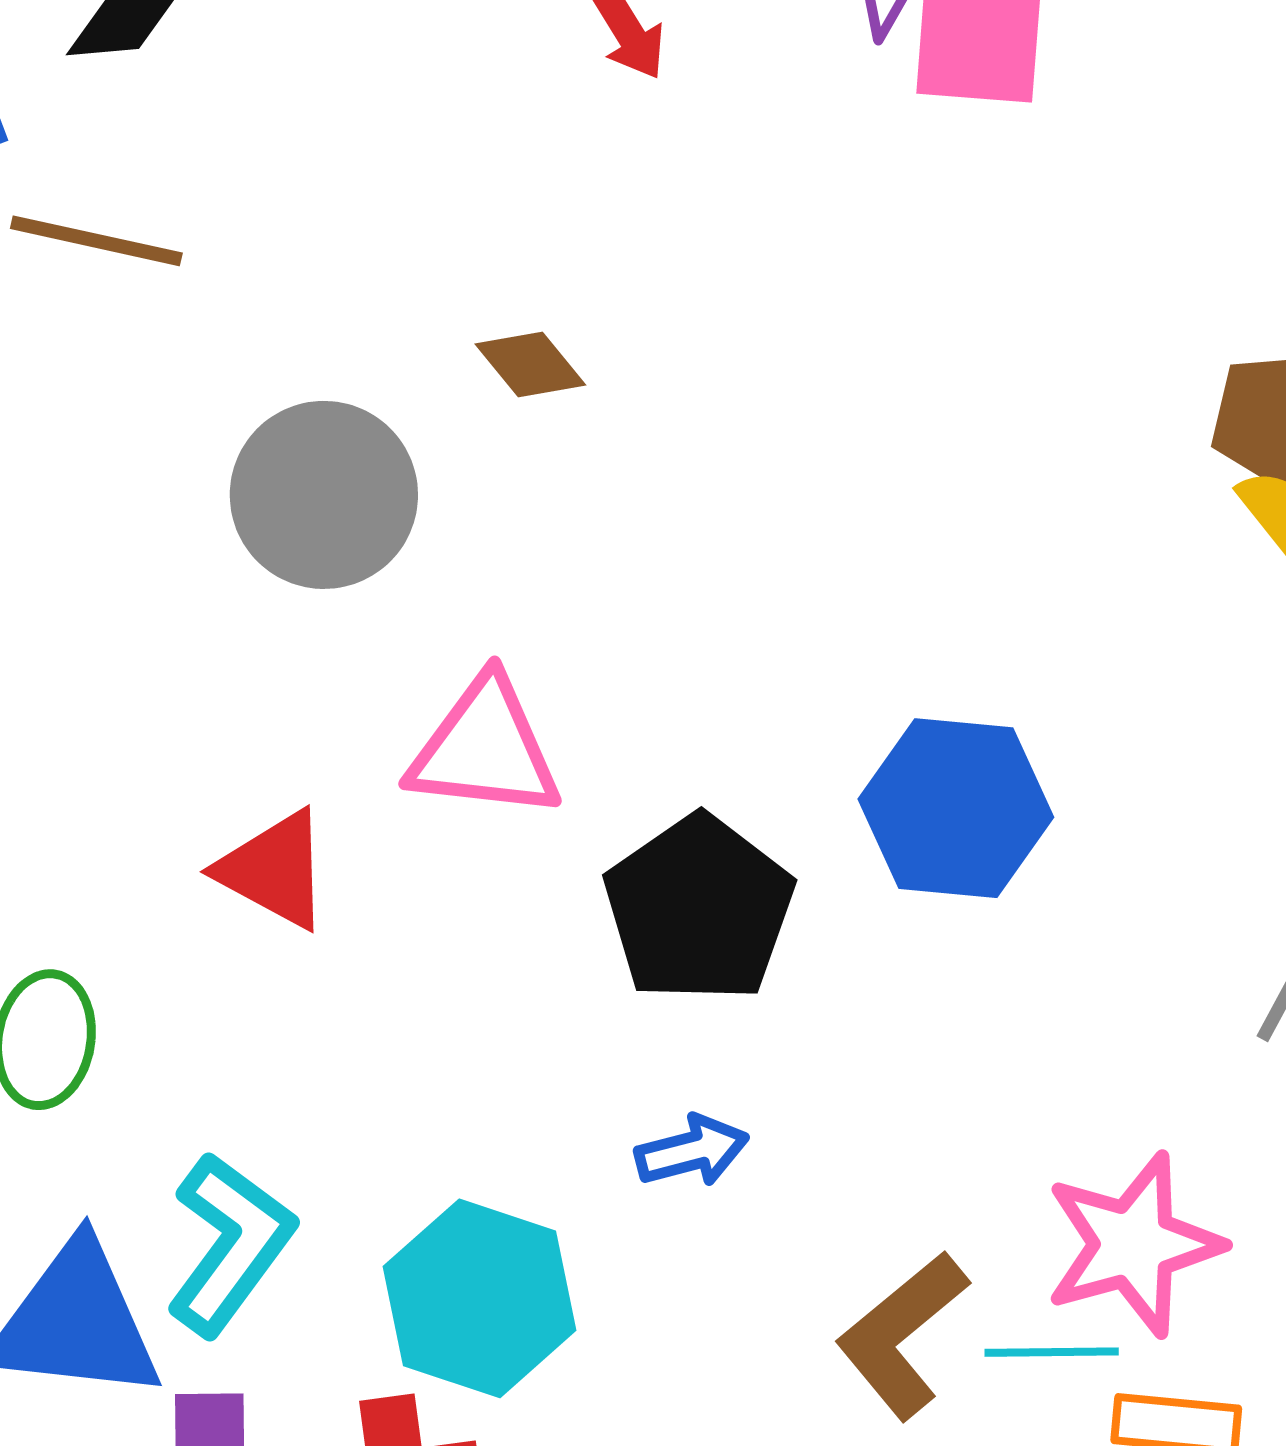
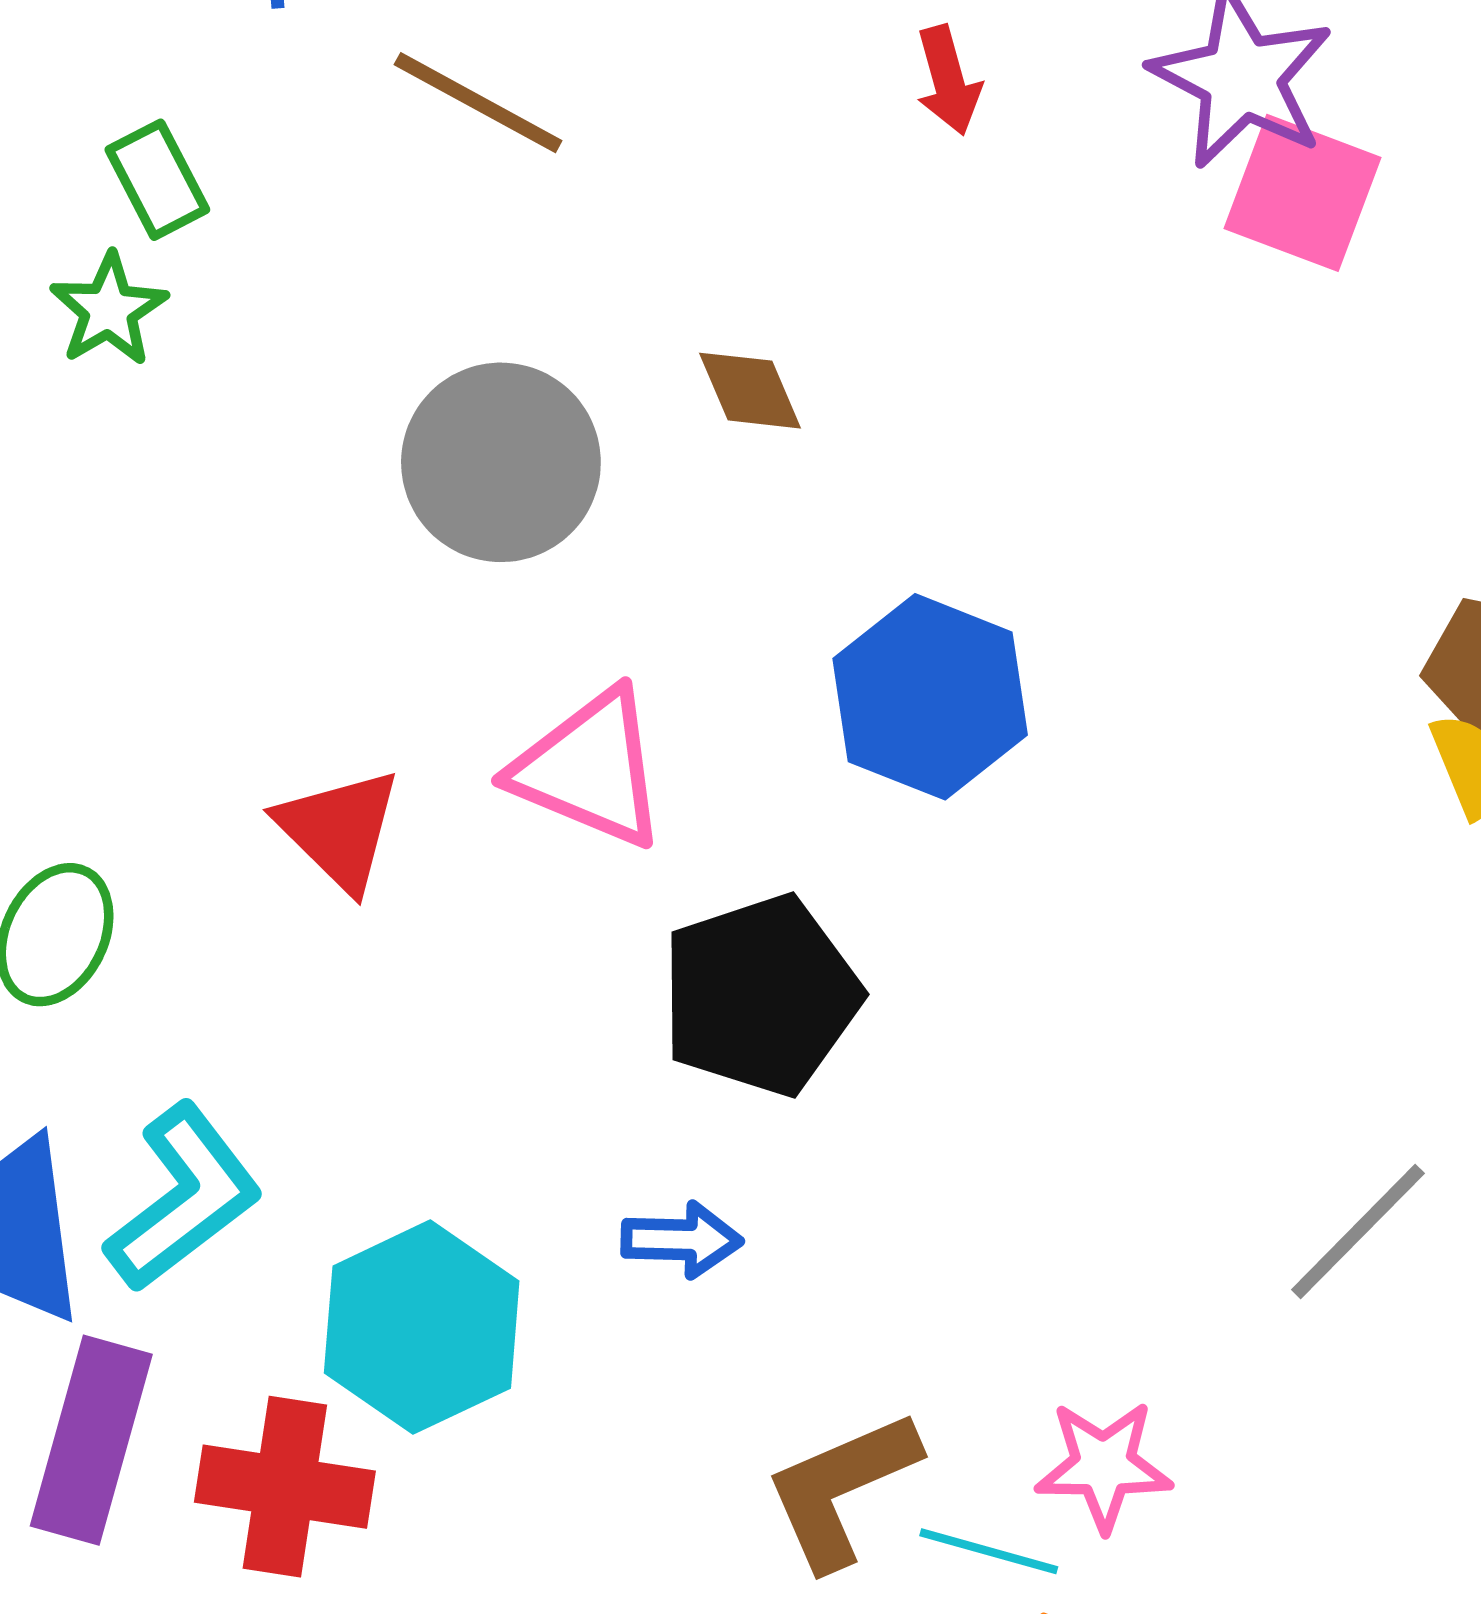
brown line: (96, 241) -> (478, 103), moved
blue hexagon: (956, 808) -> (930, 697), moved
pink star: (1133, 1244) -> (1104, 1466), size x0.7

